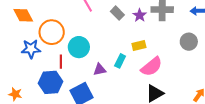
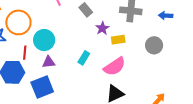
purple star: (140, 15) -> (102, 28), moved
yellow rectangle: (139, 45) -> (118, 40), moved
purple triangle: (100, 70) -> (49, 62), moved

